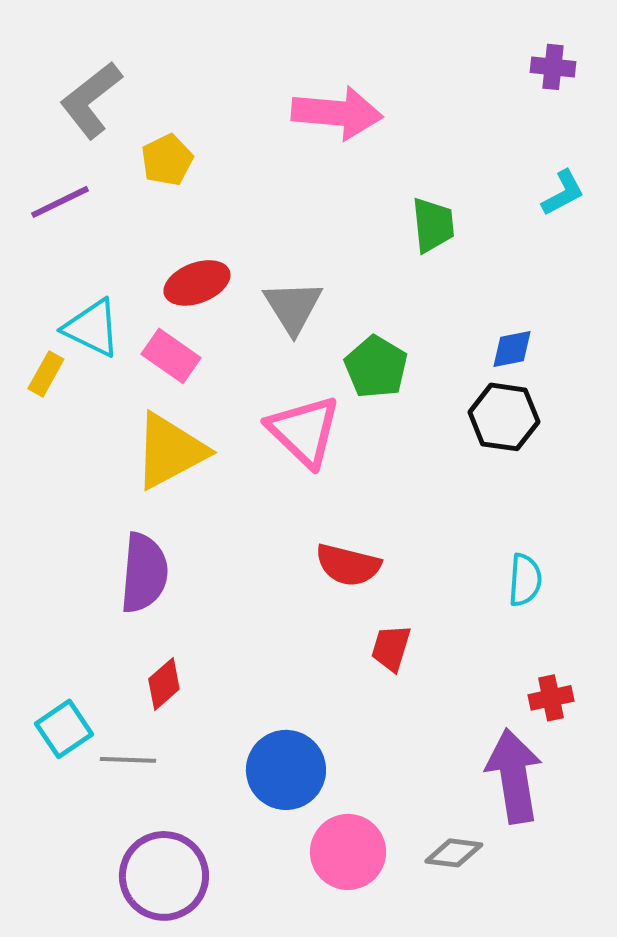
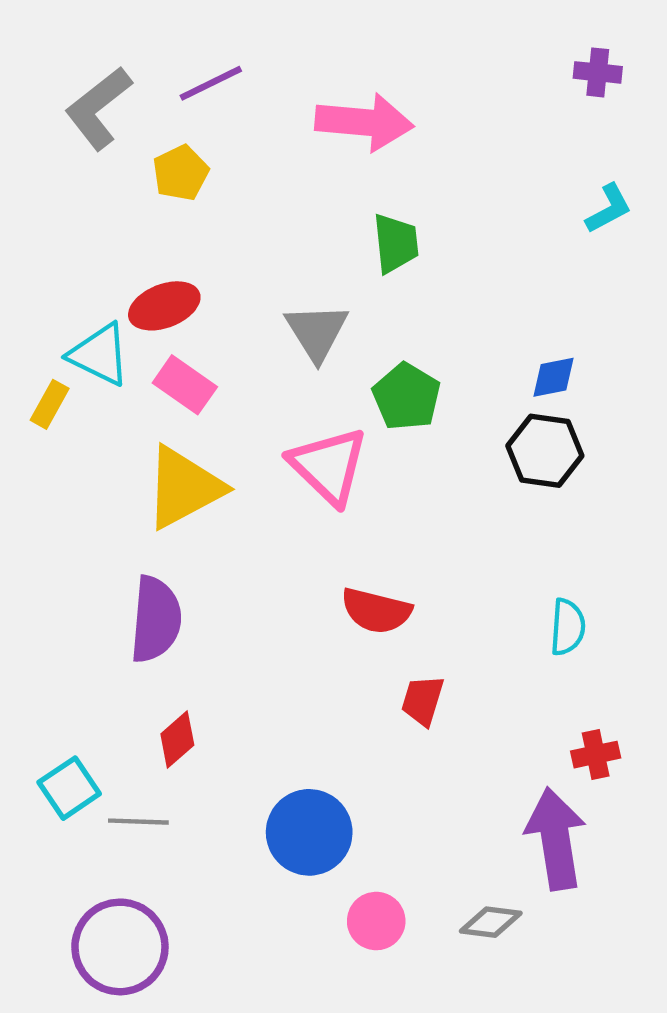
purple line: (60, 202) -> (211, 83), moved
green trapezoid: (433, 225) -> (396, 243), moved
red ellipse: (197, 283) -> (164, 306), moved
pink circle: (348, 852) -> (376, 921), size x0.7
purple circle: (164, 876) -> (120, 947), moved

